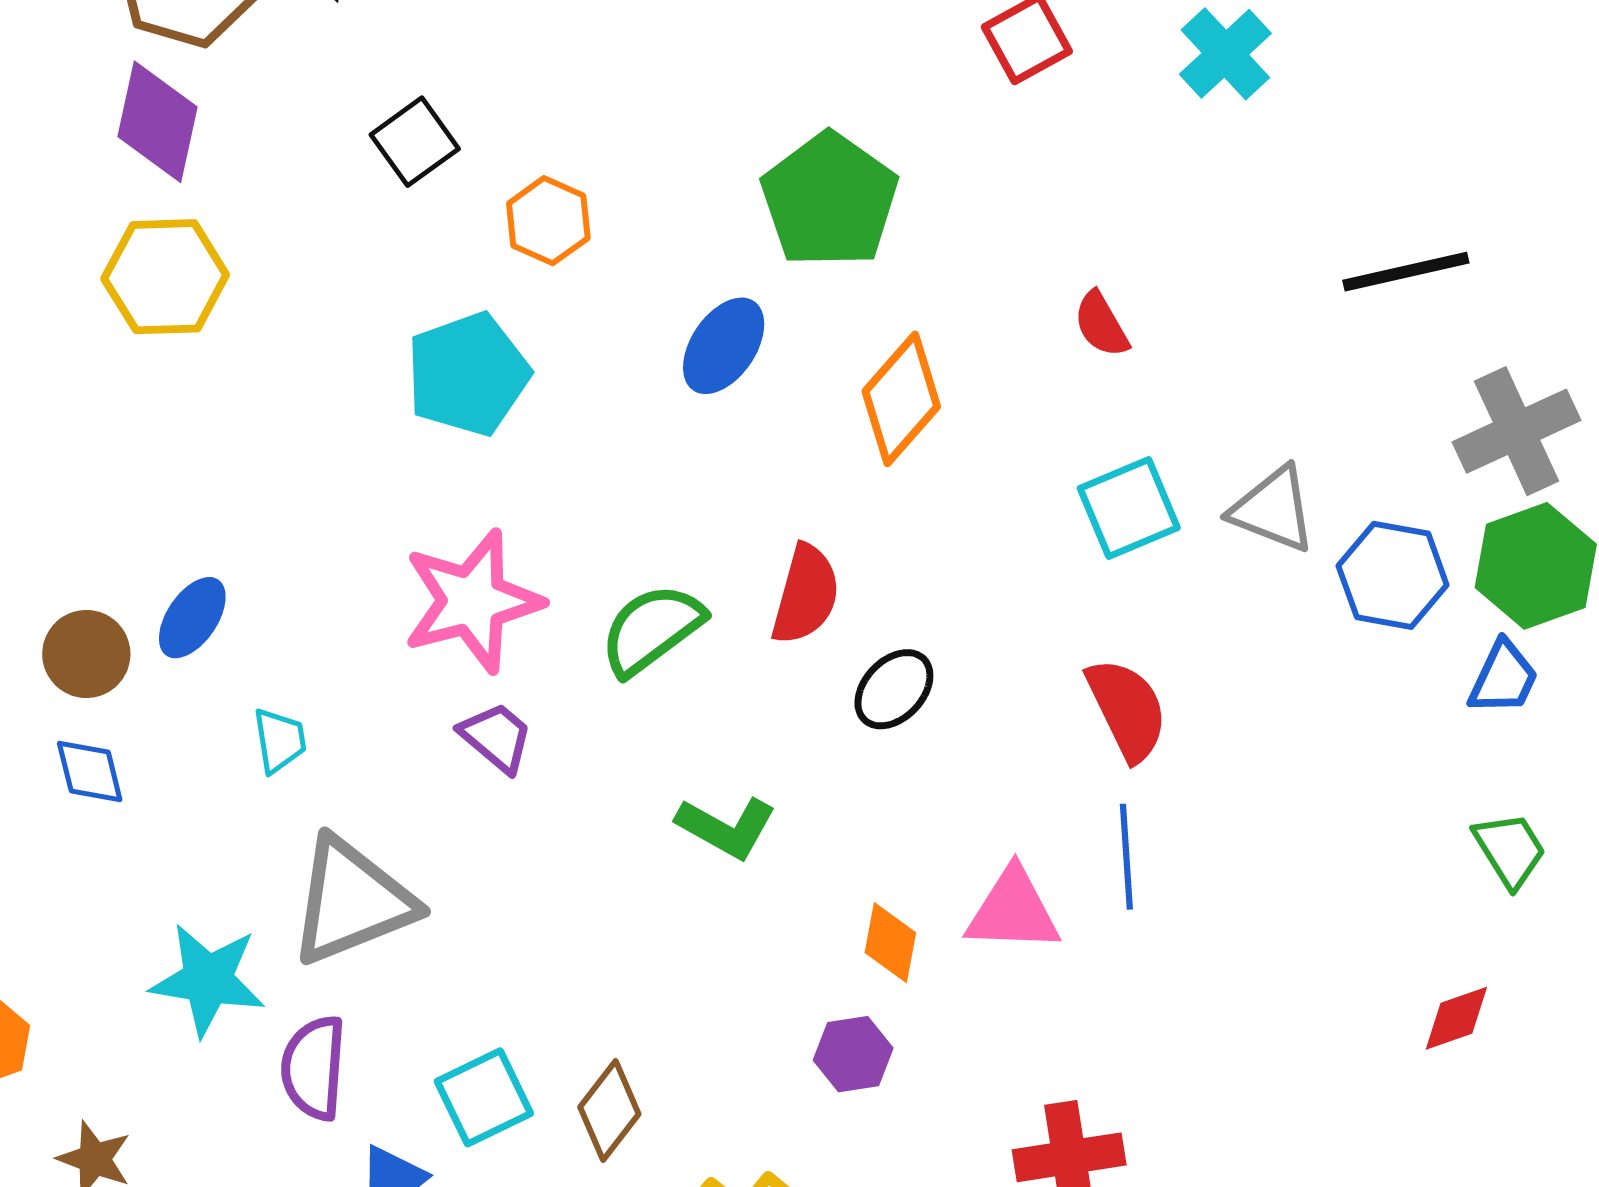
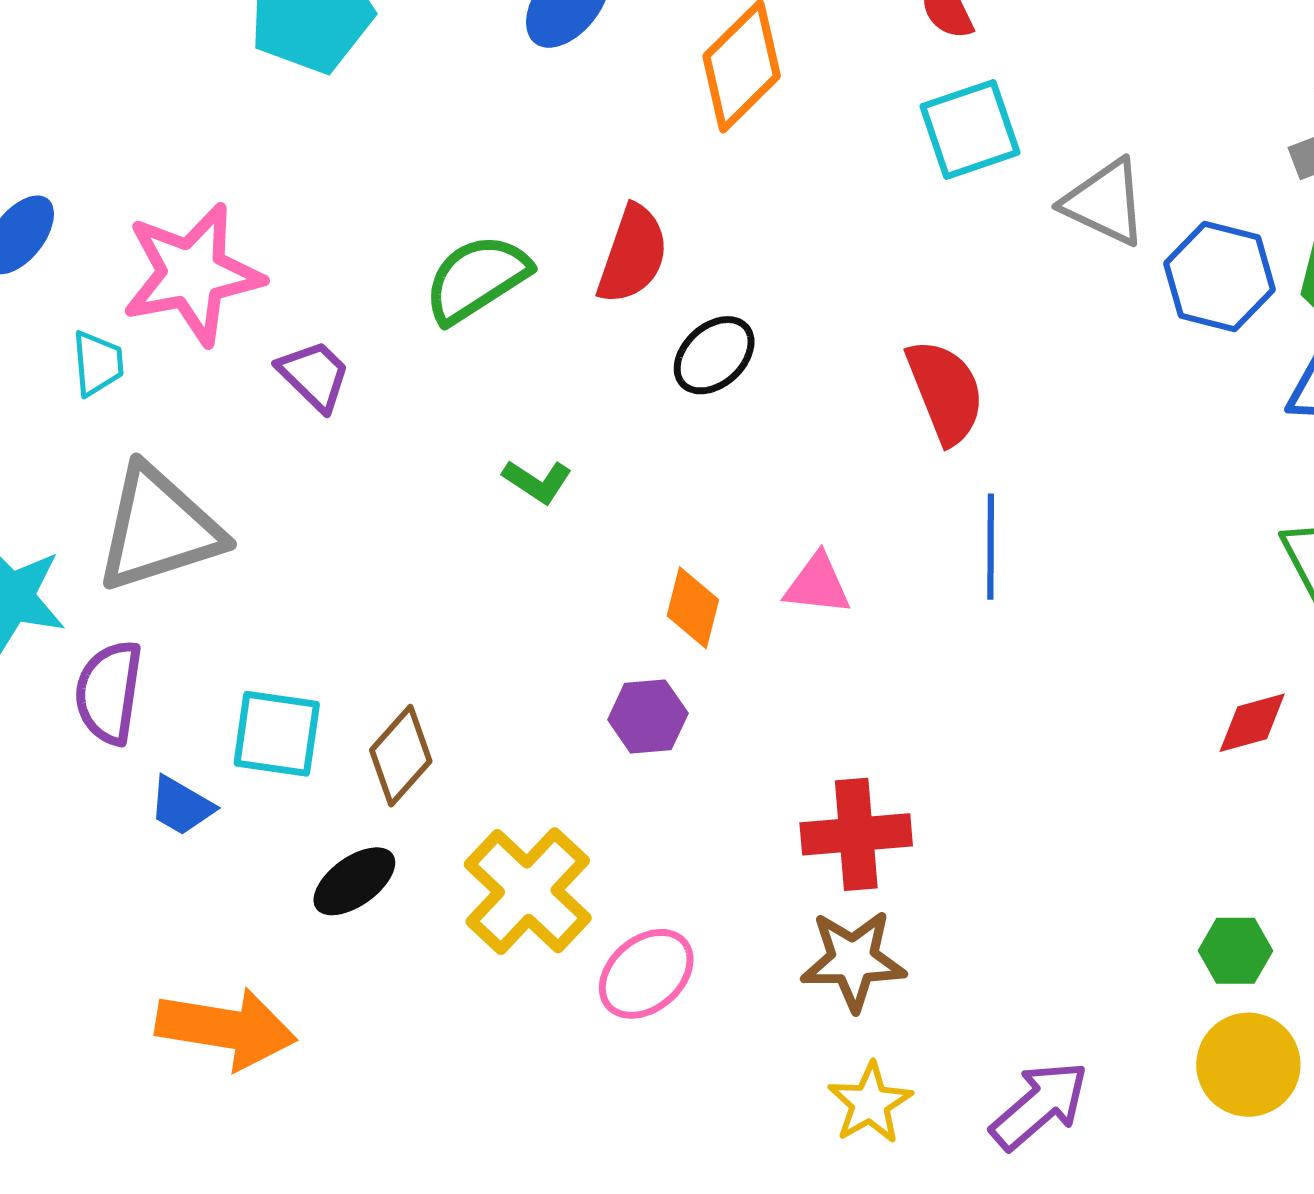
cyan square: (1129, 508) -> (970, 129), moved
pink star: (472, 601) -> (192, 274), moved
green L-shape: (726, 827) -> (537, 481), size x0.7
blue line: (1126, 857) -> (991, 547), moved
pink triangle: (1013, 911) -> (817, 584), size x0.7
cyan square: (484, 1097) -> (277, 734), turned 30

